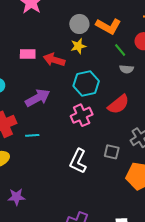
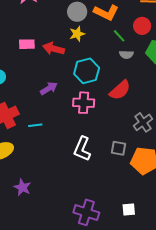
purple arrow: (38, 98) -> (49, 88), moved, size x0.7
pink cross: (82, 115) -> (84, 103), turned 30
gray square: (112, 152) -> (118, 148), moved
purple star: (16, 197) -> (22, 187), turned 30

